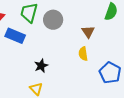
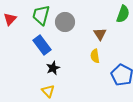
blue rectangle: (15, 36) -> (42, 45), moved, turned 30

